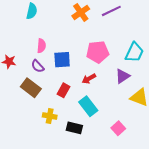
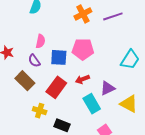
pink pentagon: (98, 52) -> (83, 49), moved
purple triangle: (123, 76) -> (108, 88), moved
red rectangle: (64, 90) -> (56, 87), size x1.5
cyan rectangle: (88, 106) -> (92, 104), moved

